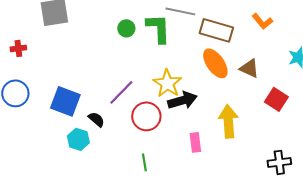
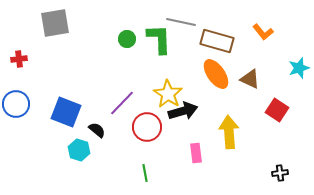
black cross: (279, 162) -> (280, 173), size x0.7

